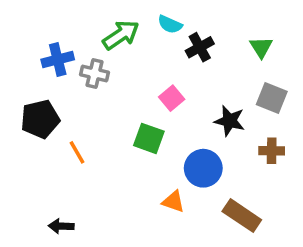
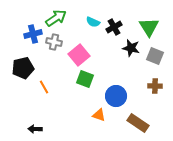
cyan semicircle: (170, 24) -> (93, 22), moved
green arrow: (121, 35) -> (56, 18), moved
green triangle: (261, 47) -> (149, 27), size x1.5
pink square: (172, 98) -> (79, 55), moved, size x1.5
black star: (230, 121) -> (131, 48), moved

